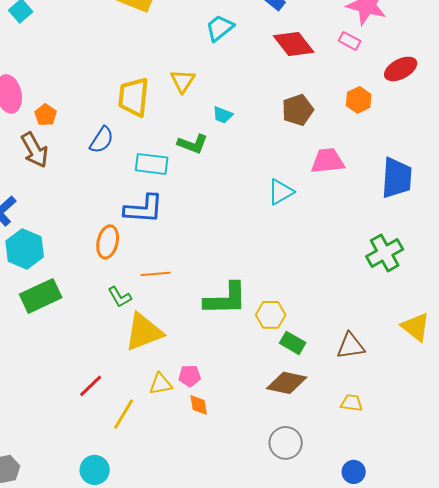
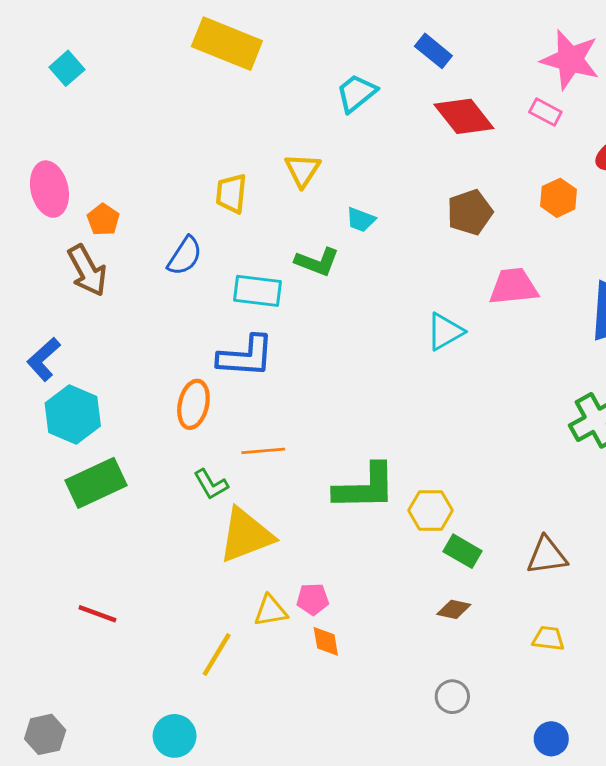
yellow trapezoid: (134, 97) -> (231, 193), size x0.7
brown diamond: (287, 383) -> (454, 609), size x0.6
red line: (91, 386) -> (97, 614), moved, turned 64
gray circle: (286, 443) -> (452, 697), size x0.7

